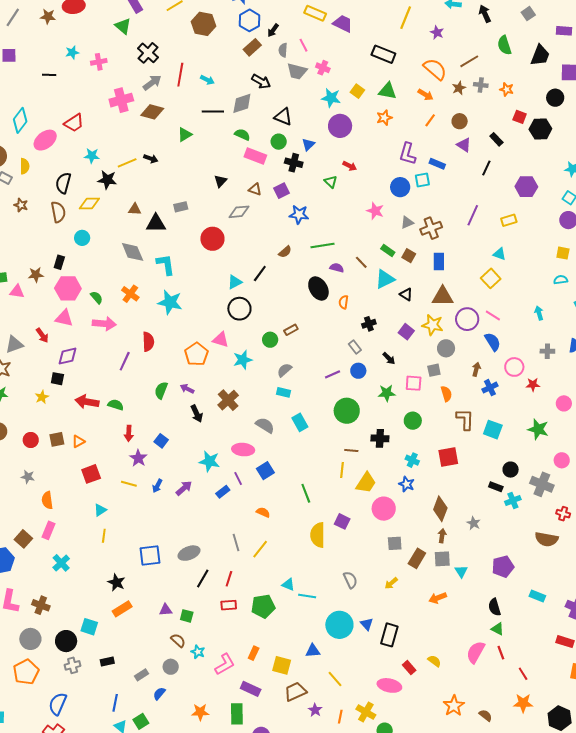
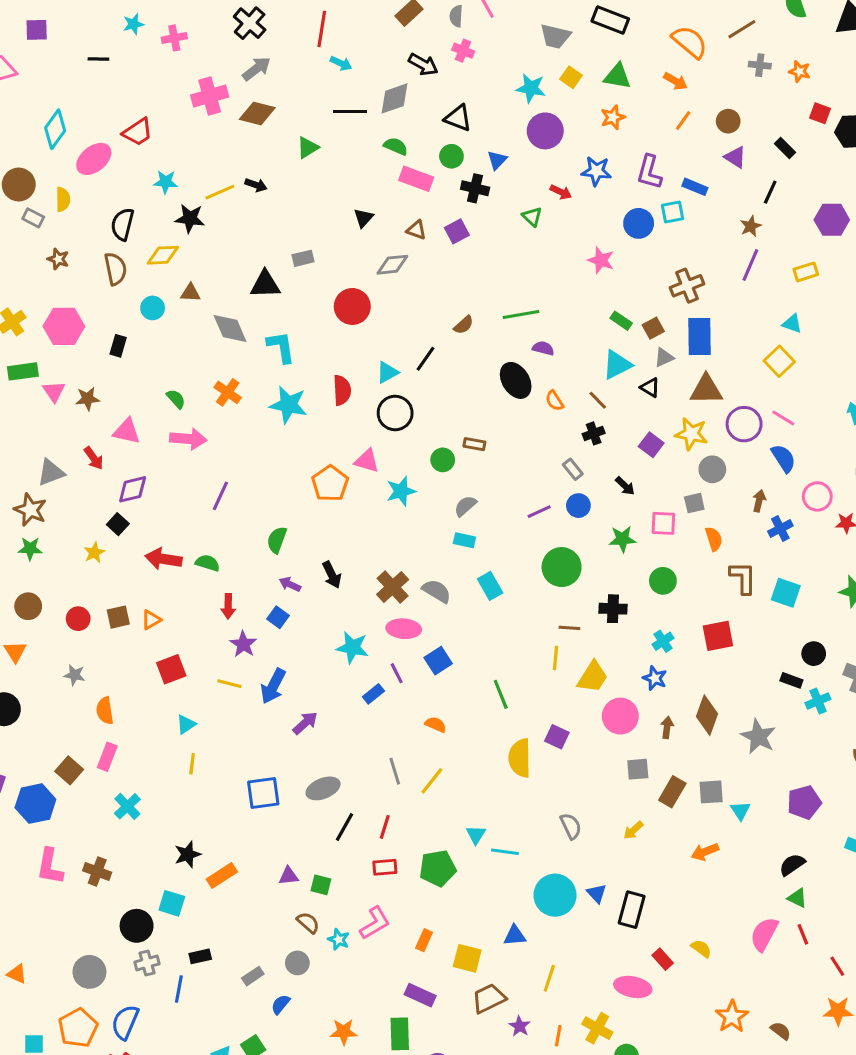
pink cross: (323, 68) -> (463, 51), moved
gray trapezoid: (297, 71) -> (555, 36), moved
red line: (180, 75) -> (322, 29), moved
brown star: (459, 88) -> (751, 226), moved
brown triangle: (135, 209) -> (190, 293), moved
blue star: (299, 214) -> (596, 171), moved
gray triangle: (407, 222) -> (664, 357), moved
brown square: (409, 256) -> (653, 328), turned 32
blue rectangle: (439, 261) -> (699, 336), size x1.4
brown line: (361, 262) -> (598, 400), moved
brown star: (36, 275) -> (88, 399), moved
pink hexagon: (68, 288) -> (64, 326), moved
pink triangle: (17, 291) -> (54, 391), turned 49
orange semicircle: (344, 302) -> (554, 401), turned -40
brown rectangle: (291, 330) -> (474, 444), turned 40
red semicircle: (148, 342) -> (342, 390), moved
black square: (57, 379) -> (118, 524), turned 32
purple arrow: (187, 389) -> (290, 584), moved
brown cross: (228, 400) -> (393, 587), moved
cyan cross: (412, 460) -> (663, 641), turned 32
blue arrow: (157, 486) -> (273, 686), size x1.6
purple arrow: (184, 488) -> (305, 723), moved
gray star: (474, 523) -> (758, 737), size x1.6
brown arrow: (442, 536) -> (667, 727), moved
black star: (116, 582) -> (188, 854), moved, turned 30
cyan triangle: (288, 585) -> (476, 835), turned 40
black semicircle: (495, 607) -> (792, 865), turned 72
gray circle: (30, 639) -> (89, 972), moved
pink L-shape: (225, 664) -> (375, 923), moved
orange pentagon: (26, 672) -> (78, 1028), moved
yellow line: (335, 679) -> (549, 978), turned 60
blue line: (115, 703) -> (179, 989), moved

